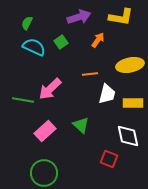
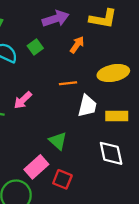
pink arrow: (50, 89) -> (23, 100), size x0.7
pink rectangle: (45, 131) -> (36, 167), moved
red square: (109, 159) -> (62, 179), moved

